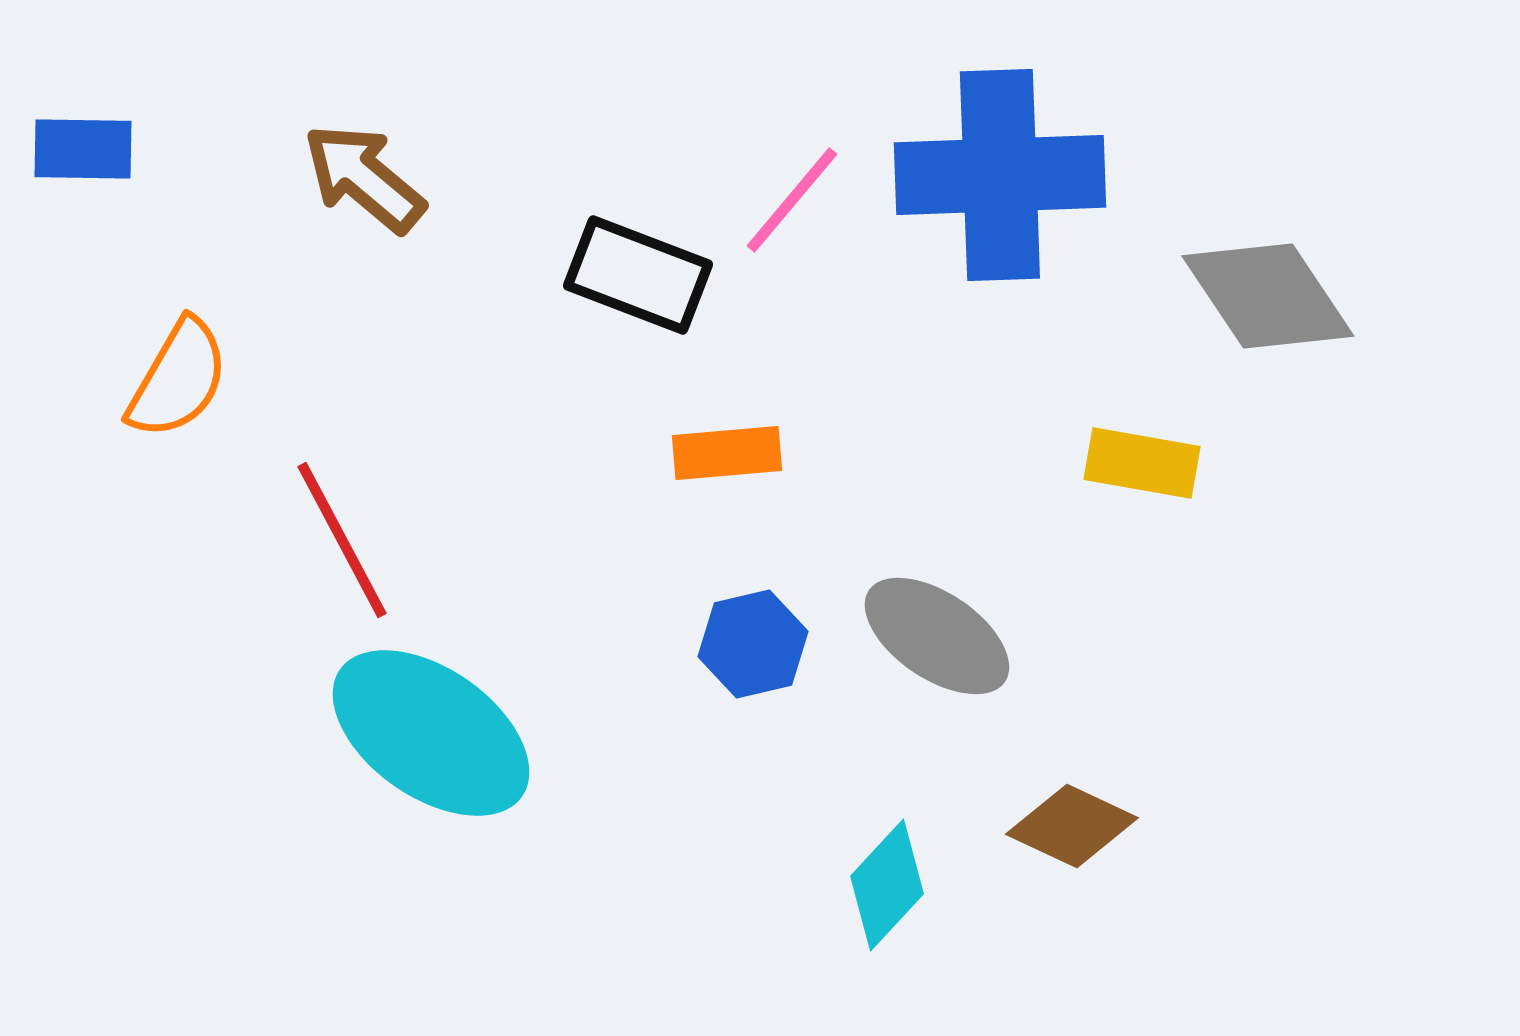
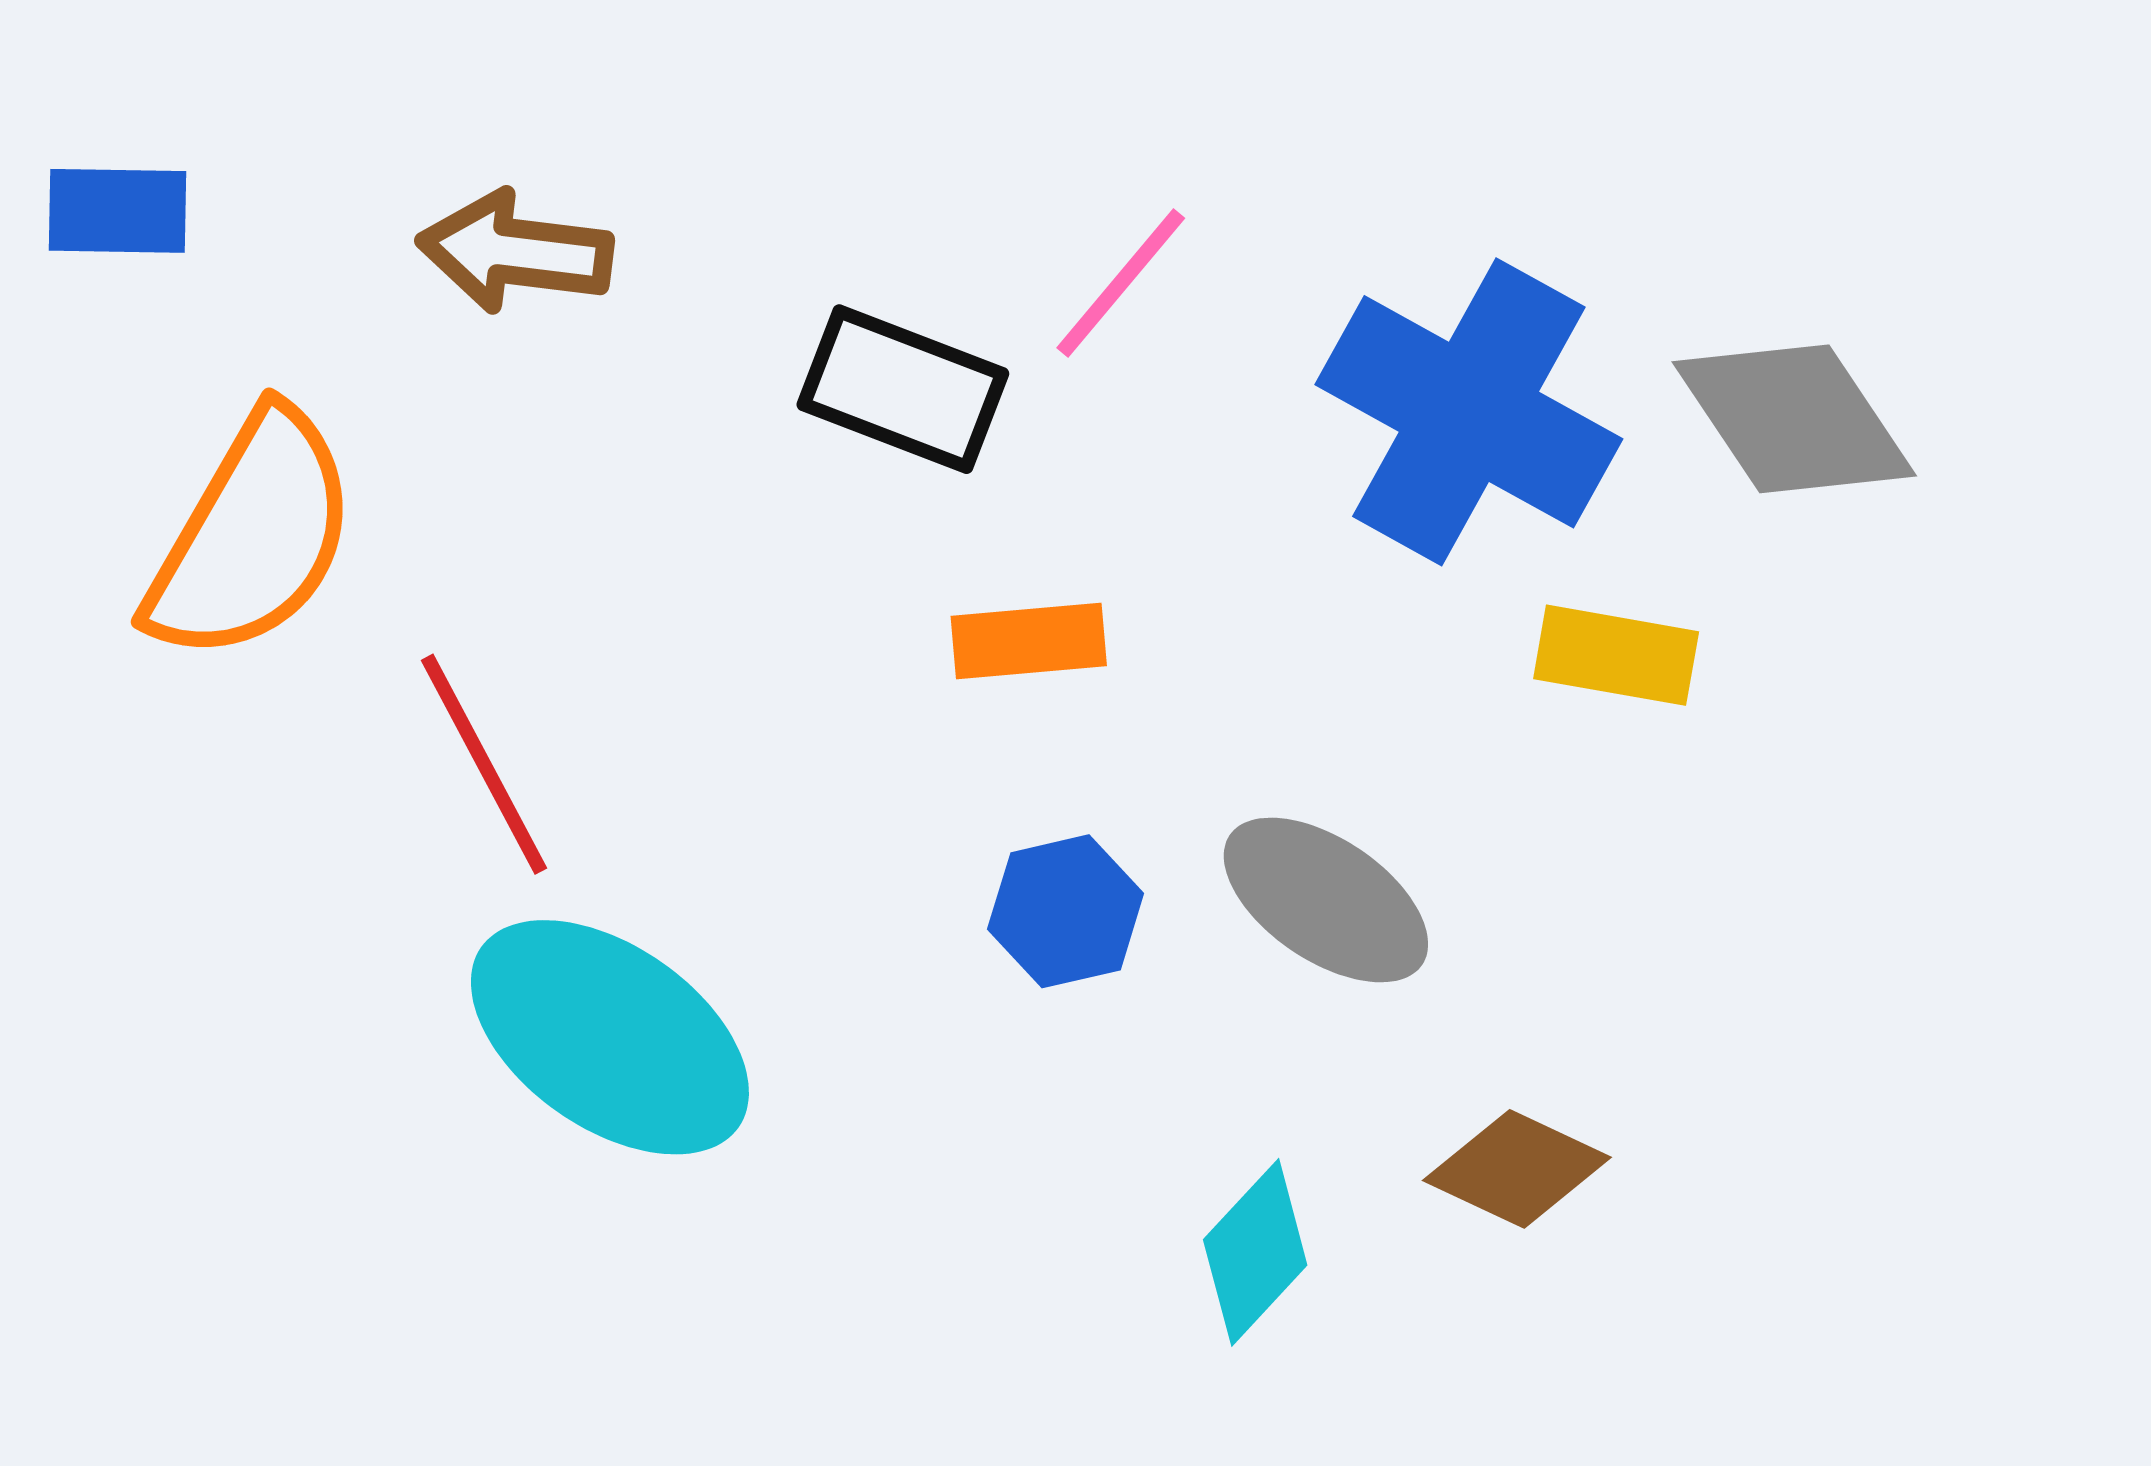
blue cross: (1000, 175) -> (1469, 412), moved, turned 31
brown arrow: (364, 178) -> (515, 252), turned -33
orange semicircle: (178, 379) -> (252, 536), size x1.5

